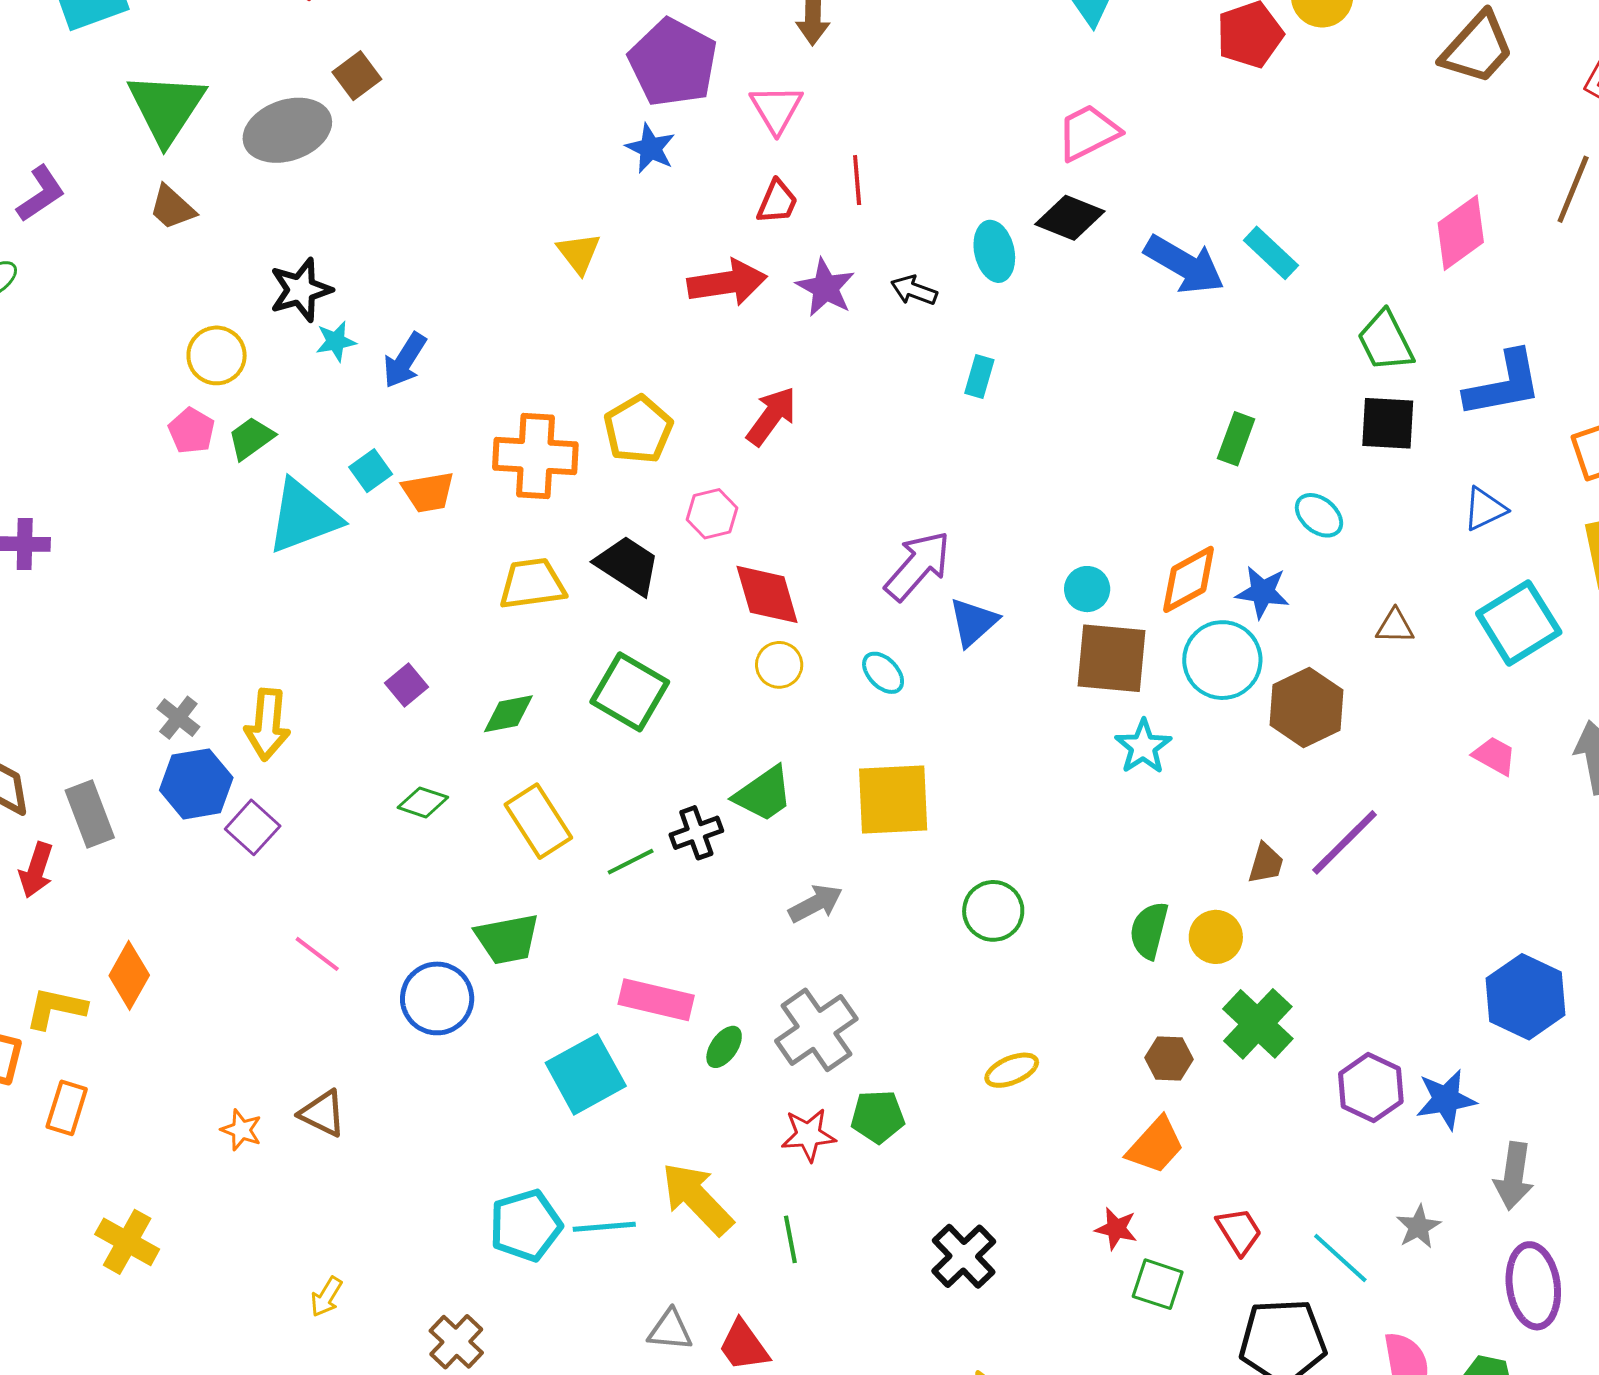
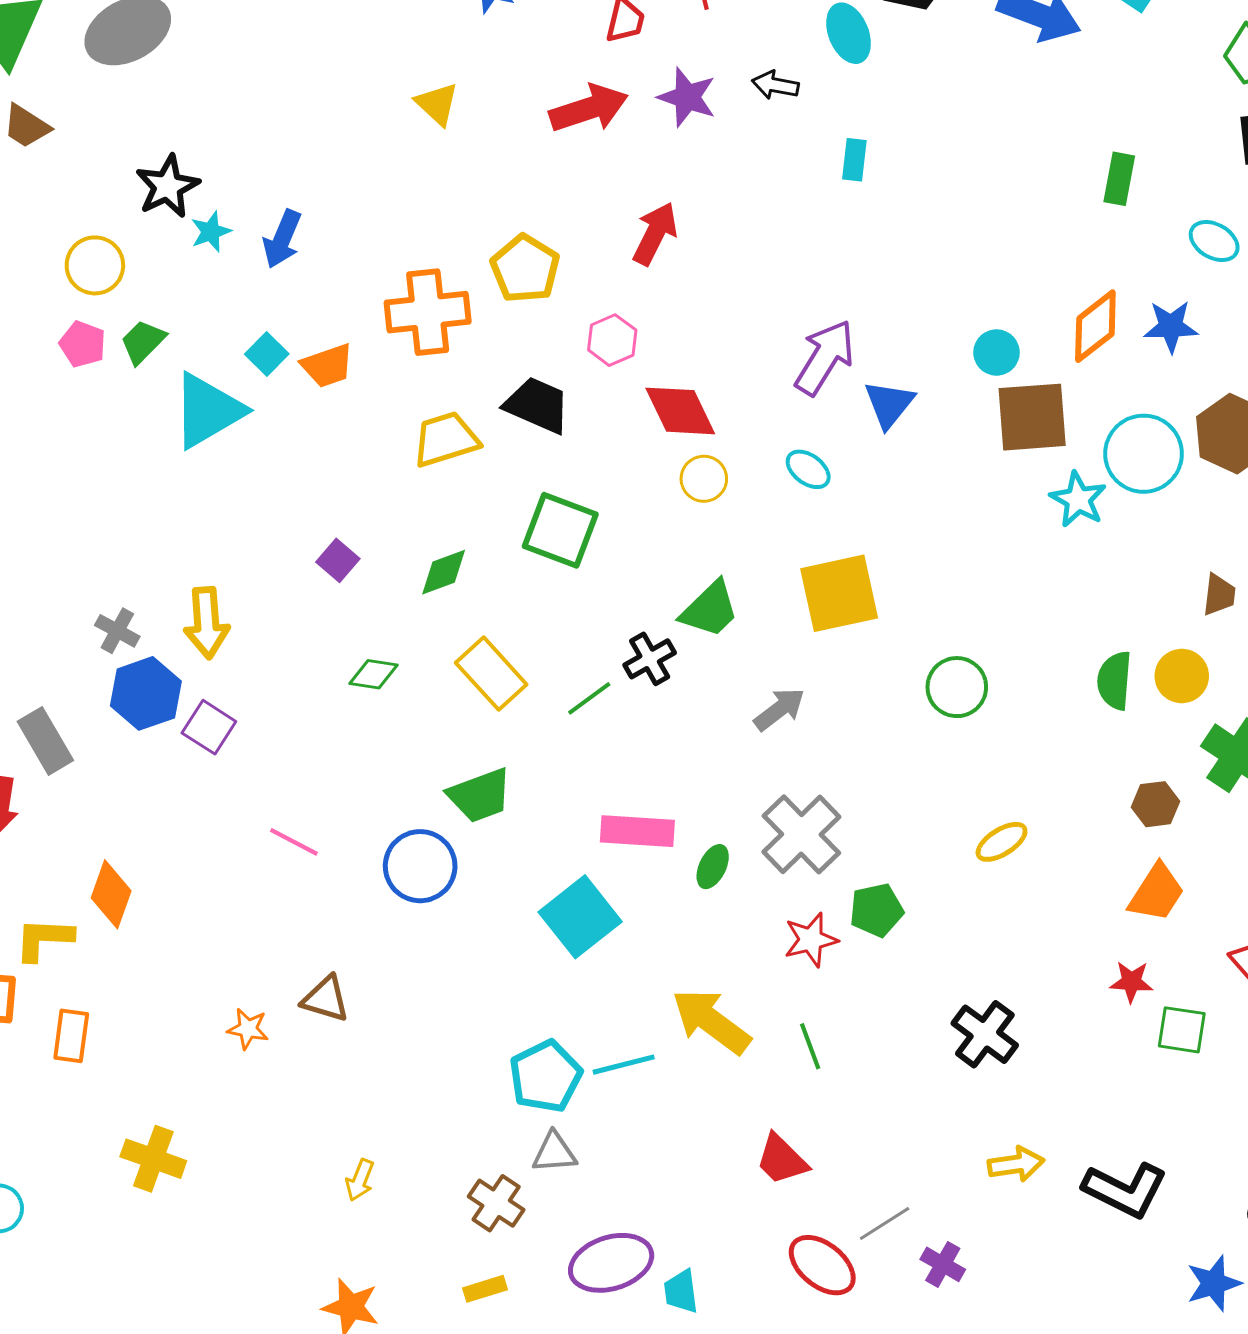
cyan circle: (1222, 660) -> (1144, 454), moved
gray triangle: (670, 1330) -> (554, 1153), moved

